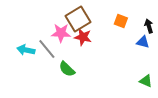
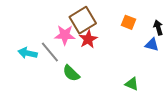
red star: (83, 37) -> (88, 39), turned 30
green triangle: (146, 81) -> (132, 84), moved

